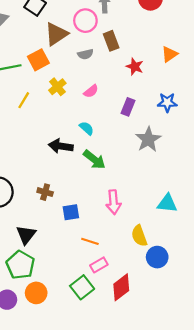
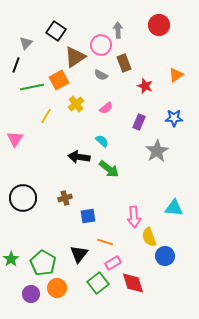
gray semicircle: (85, 54) -> (101, 75), turned 40
brown cross: (45, 192) -> (65, 198), turned -32
pink arrow: (113, 202) -> (134, 217), moved
black triangle: (26, 235) -> (79, 254), moved
red diamond: (121, 287) -> (133, 283), turned -70

